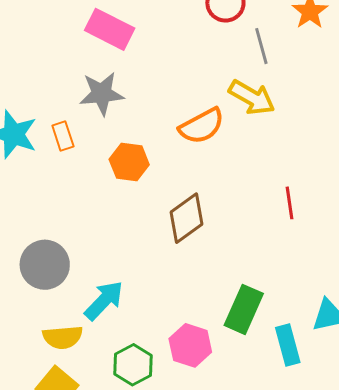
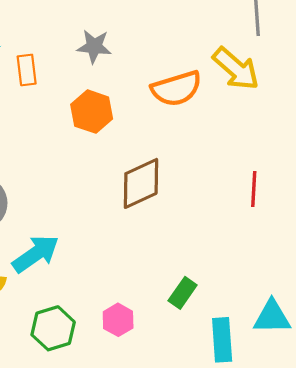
gray star: (102, 94) -> (94, 46), moved, size x0.7
green rectangle: (244, 309) -> (183, 293), size x0.6
pink hexagon: (190, 345) -> (118, 320), size x0.7

